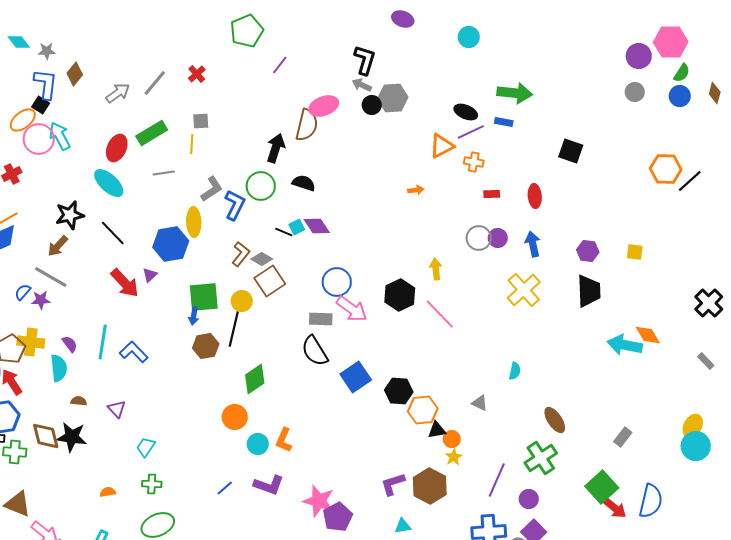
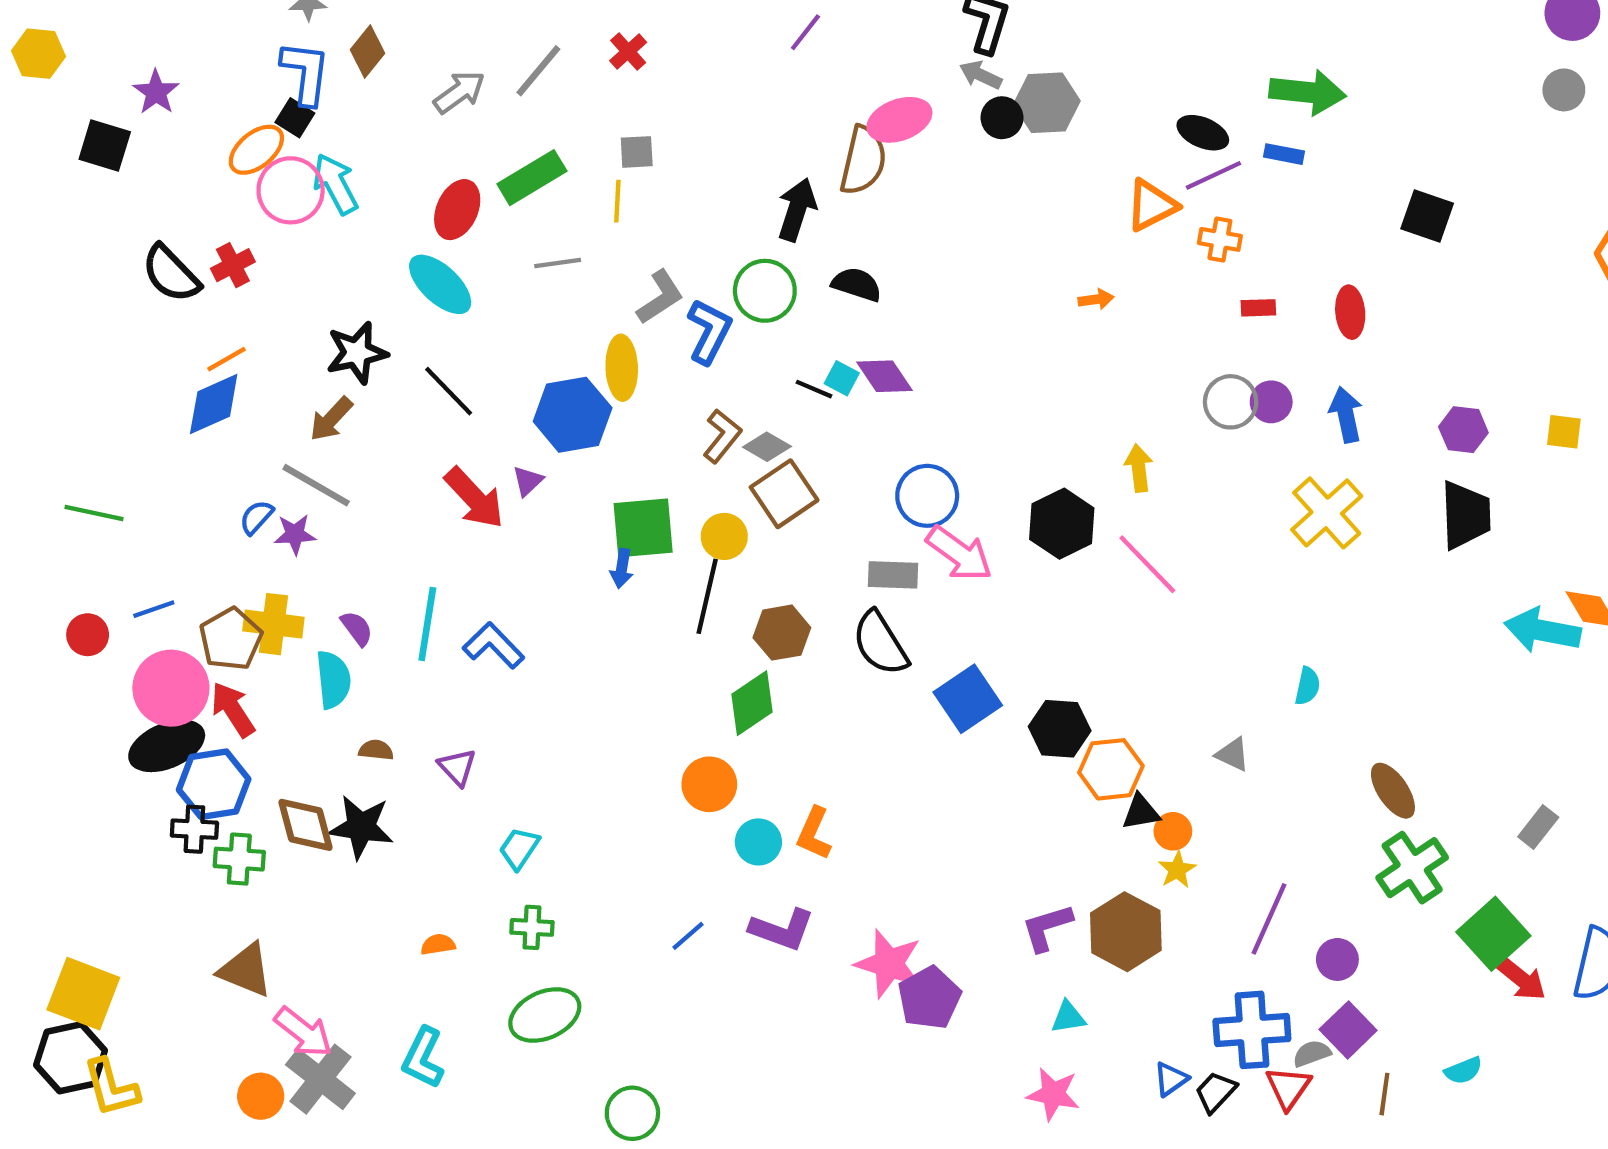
cyan square: (297, 227) -> (842, 378), turned -35
brown hexagon: (206, 346) -> (782, 633), moved
green cross: (541, 458) -> (1412, 868), moved

